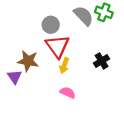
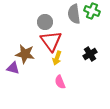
gray semicircle: (83, 16) -> (74, 14), turned -144
purple triangle: (15, 77) -> (13, 68), turned -40
pink semicircle: (68, 93) -> (60, 82), turned -136

